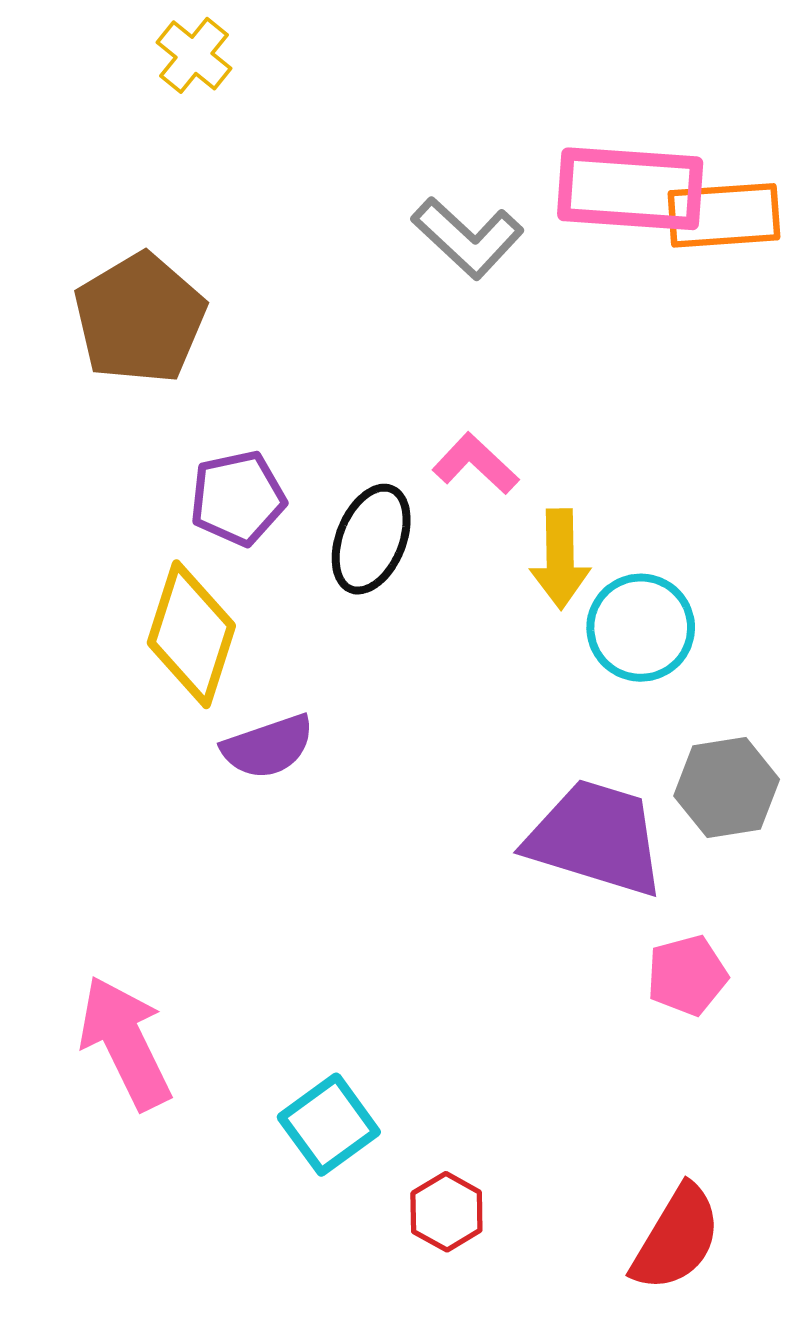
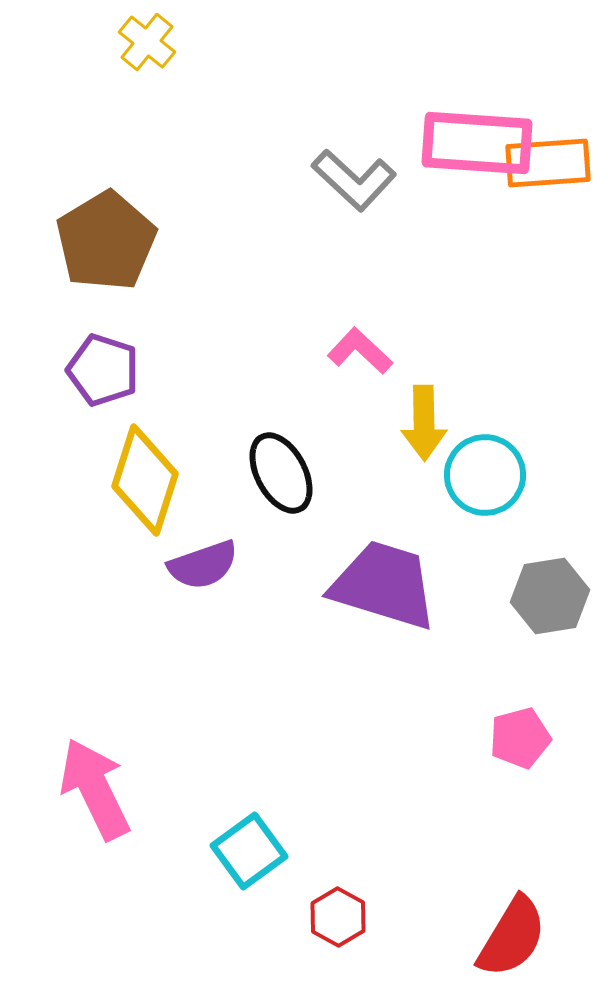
purple pentagon: (238, 498) -> (103, 370), moved, turned 30
black ellipse: (371, 539) -> (281, 473), moved, turned -50
purple trapezoid: (596, 838) -> (384, 585), moved

